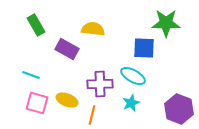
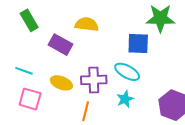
yellow ellipse: (67, 100) -> (61, 83), moved

